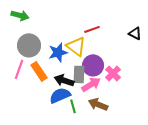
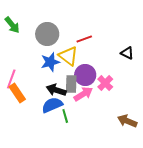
green arrow: (20, 15) -> (12, 25), turned 36
black triangle: (135, 33) -> (127, 53), moved
gray circle: (29, 45) -> (47, 34), moved
orange rectangle: (39, 71) -> (17, 93), moved
brown arrow: (98, 104) -> (127, 121), moved

